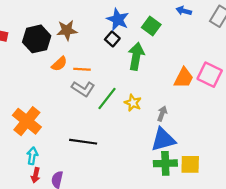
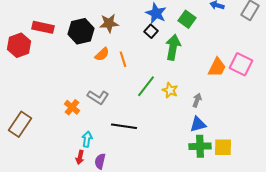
orange line: (82, 69) -> (123, 59), turned 70
gray L-shape: (83, 89) -> (98, 97), moved
orange cross: (27, 121) -> (72, 107), size x0.6
blue triangle: (163, 140) -> (198, 124), size x0.7
cyan arrow: (32, 156) -> (87, 139), moved

